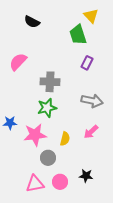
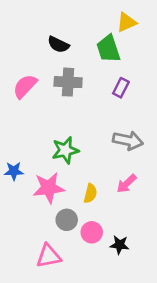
yellow triangle: (91, 16) -> (126, 22), turned 49
black semicircle: (32, 22) -> (58, 45), moved
gray cross: (50, 82) -> (68, 82), moved
pink circle: (60, 182) -> (92, 232), moved

